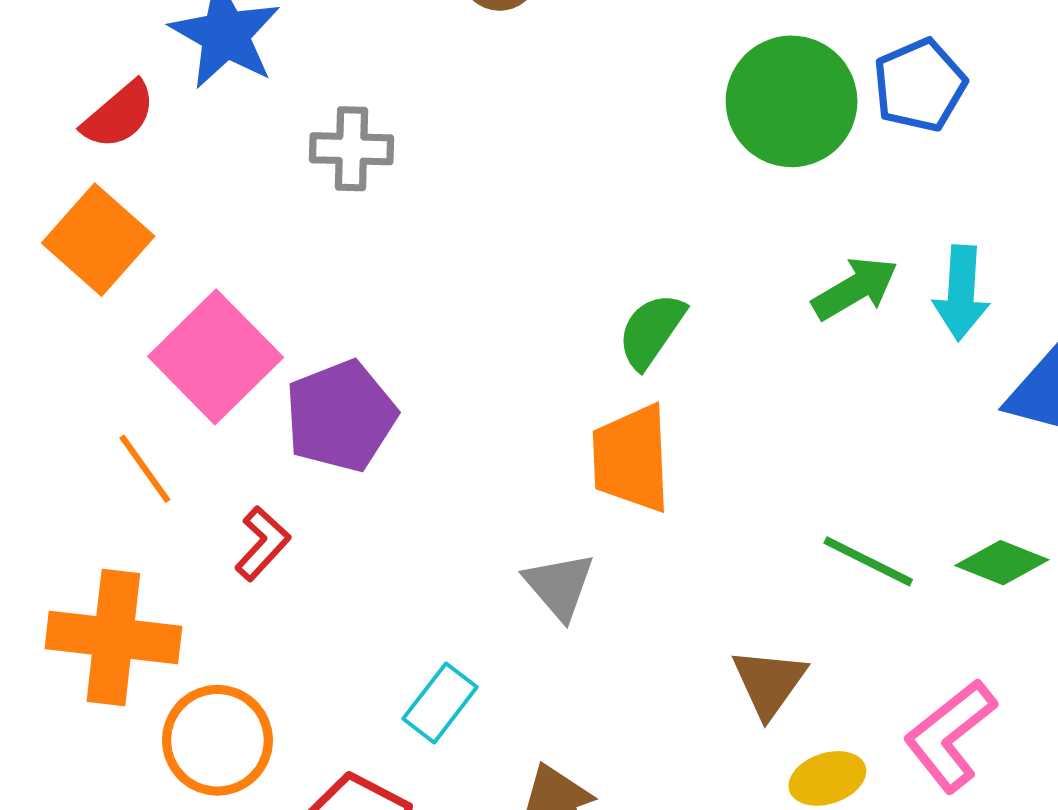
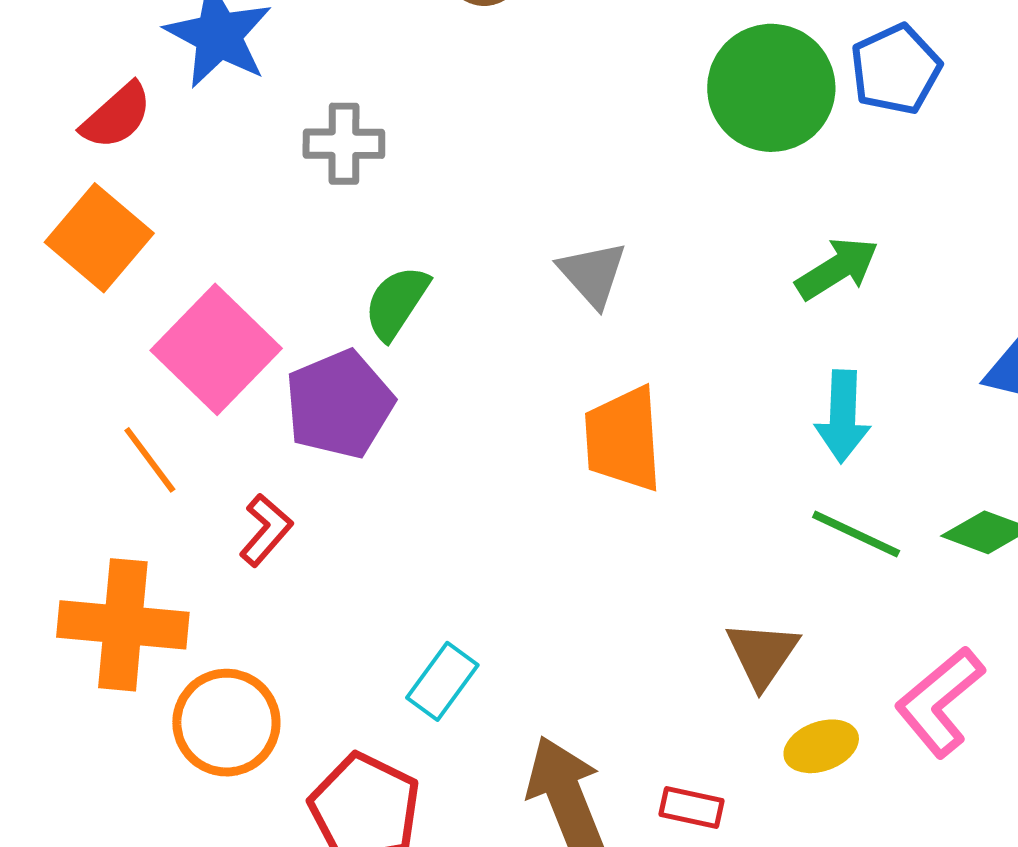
cyan arrow: (961, 293) -> (843, 416), moved
green semicircle: (651, 331) -> (396, 303), moved
gray triangle: (559, 586) -> (593, 274), moved

